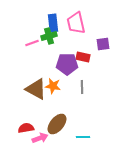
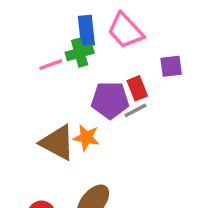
pink trapezoid: (76, 23) -> (125, 31), turned -30
red rectangle: (83, 57) -> (137, 88), turned 56
gray line: (82, 87) -> (136, 110), moved, turned 64

